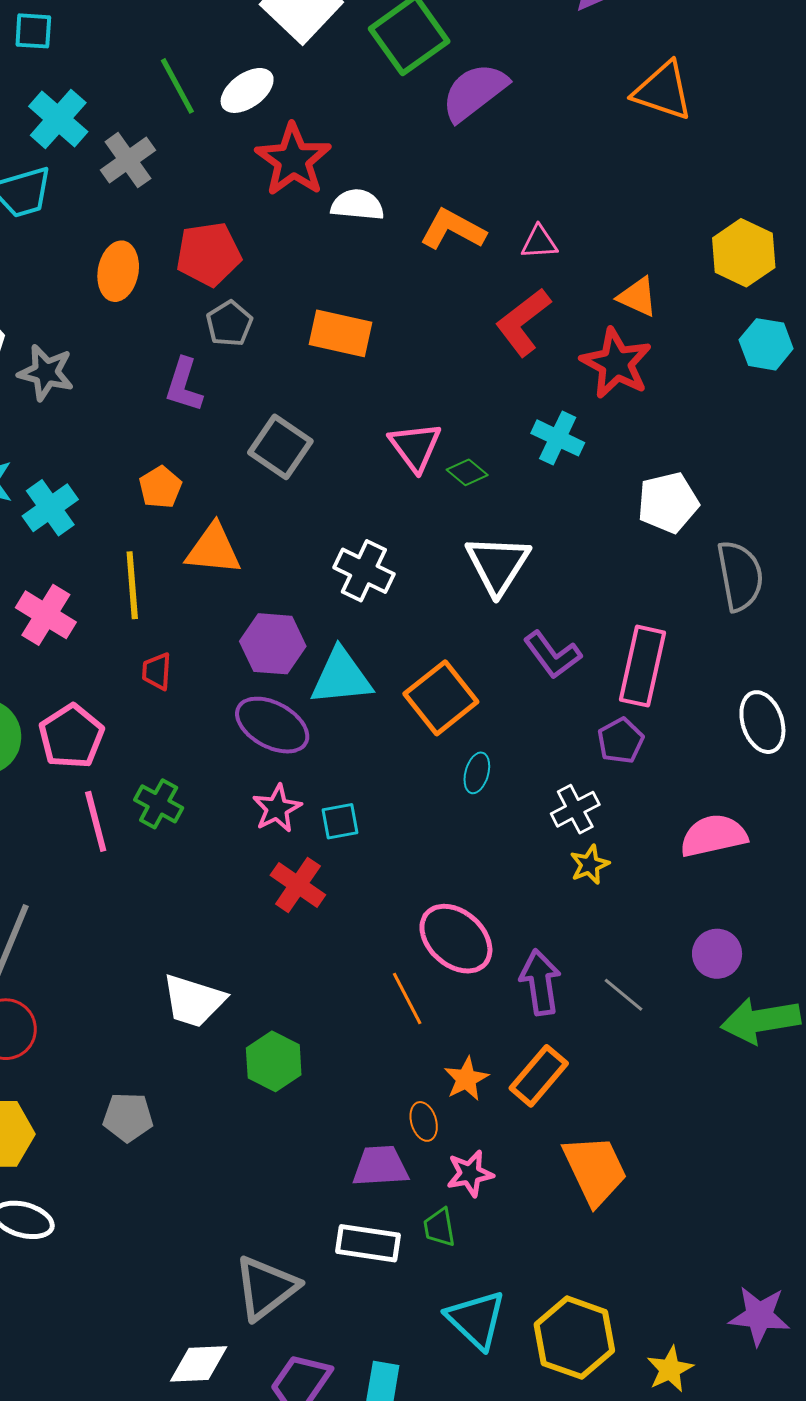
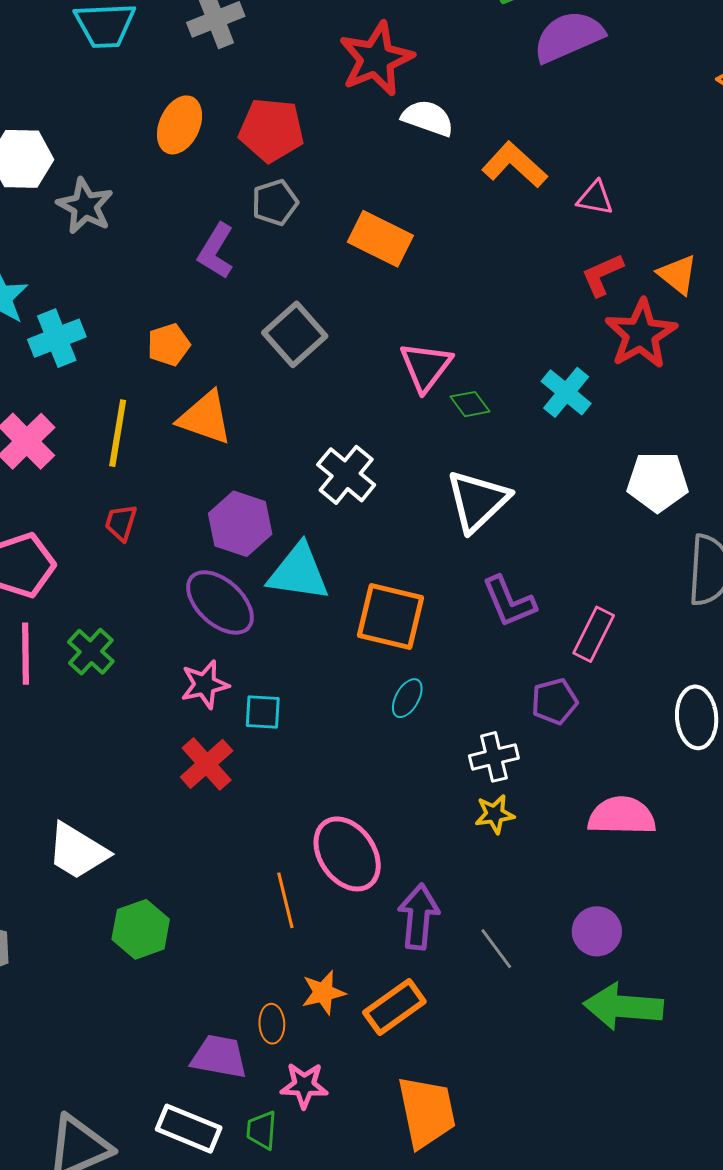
red L-shape: (523, 322) -> (602, 275), moved, size x0.7
pink rectangle: (643, 666) -> (594, 634), size x0.7
orange square: (441, 698) -> (390, 617), turned 38

